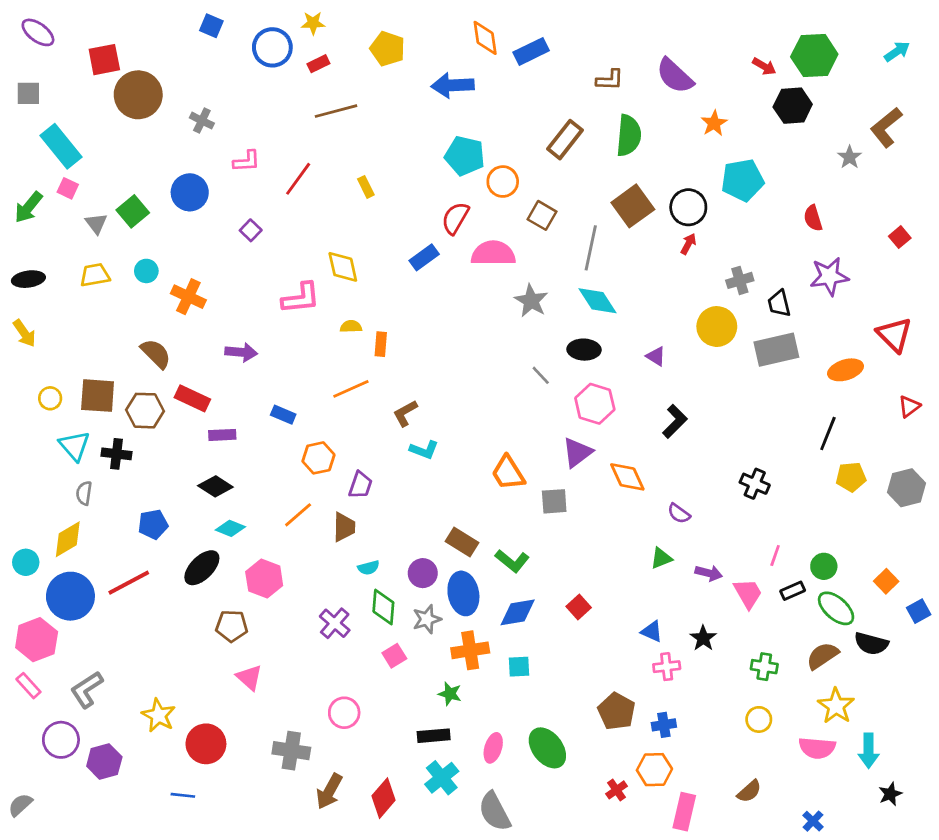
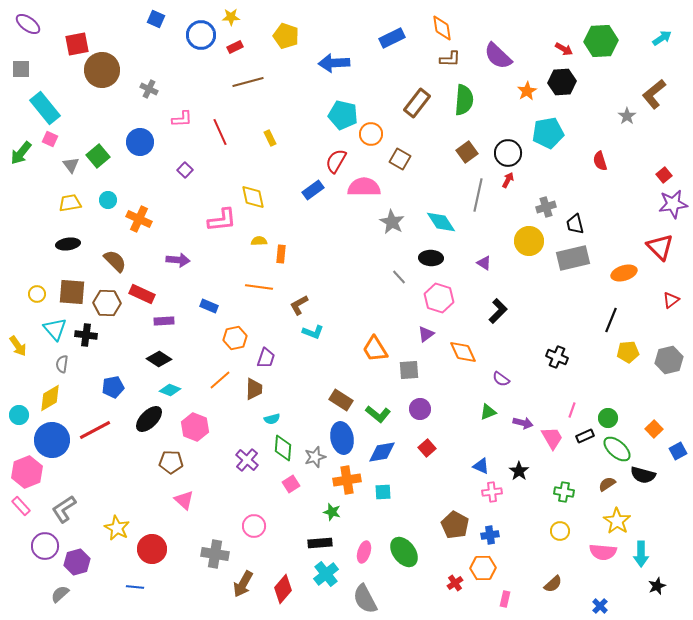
orange diamond: (485, 38) -> (442, 28), moved
black hexagon: (793, 106) -> (562, 82), moved
red line: (298, 179) -> (220, 132), turned -60
brown square: (633, 206) -> (467, 152), size x0.7
gray line: (591, 248) -> (478, 195), moved
purple star: (829, 276) -> (673, 204), moved
black ellipse: (28, 279) -> (68, 244), moved
yellow arrow: (24, 333) -> (18, 346), moved
orange line: (351, 389) -> (259, 287), turned 32
purple triangle: (577, 453) -> (426, 334), size x0.7
purple circle: (423, 573) -> (420, 409), moved
brown semicircle: (822, 656) -> (607, 484), size x0.7
gray semicircle: (20, 805) -> (60, 594), moved
pink rectangle: (684, 812) -> (505, 599), size x0.6

